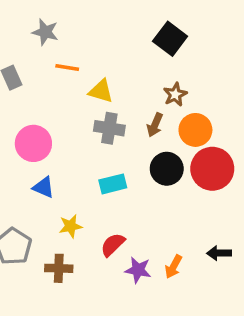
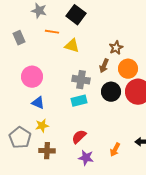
black square: (170, 39) -> (76, 15), moved
gray cross: (109, 128) -> (81, 80), moved
yellow star: (71, 226) -> (42, 126), moved
purple star: (138, 270) -> (86, 158), moved

